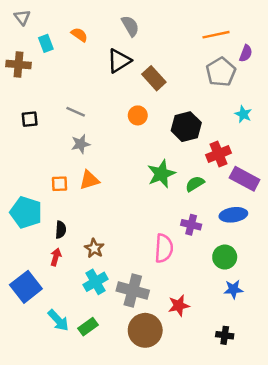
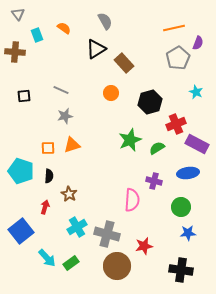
black semicircle: (61, 230) -> (49, 176), moved
brown star: (94, 248) -> (69, 194), moved
black cross: (225, 335) -> (181, 270), size x1.6

